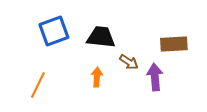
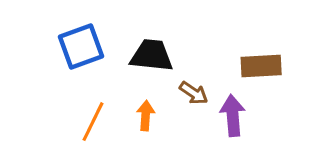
orange line: (38, 85) -> (93, 122), moved

